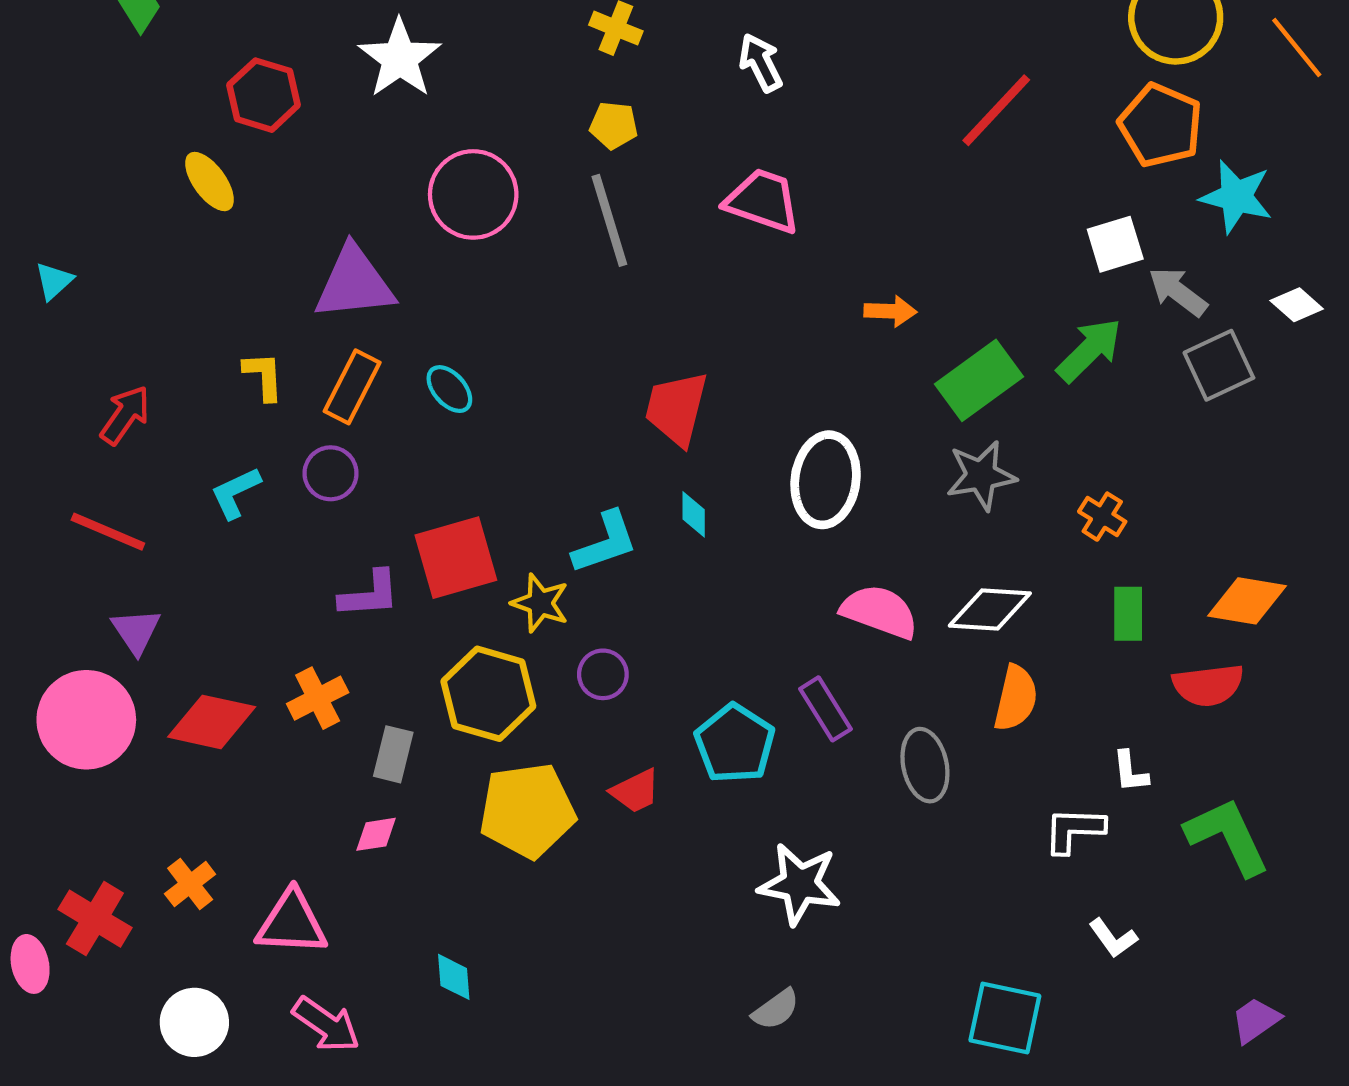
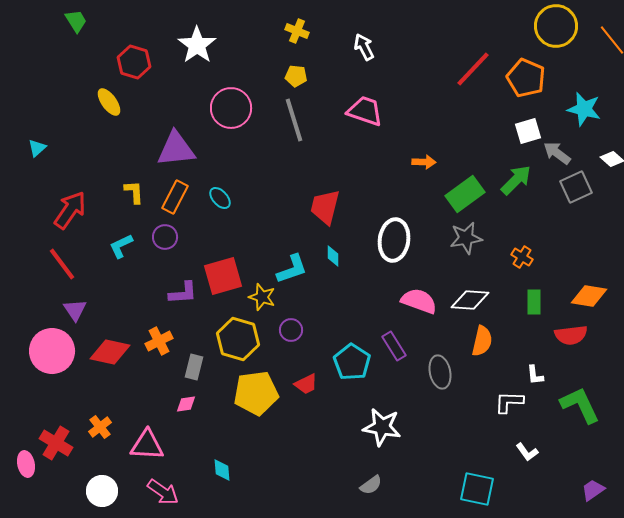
orange pentagon: (1161, 125) -> (526, 78), moved
red arrow: (125, 415) -> (70, 210), size x1.4
red line: (108, 532) -> (62, 264), turned 30

